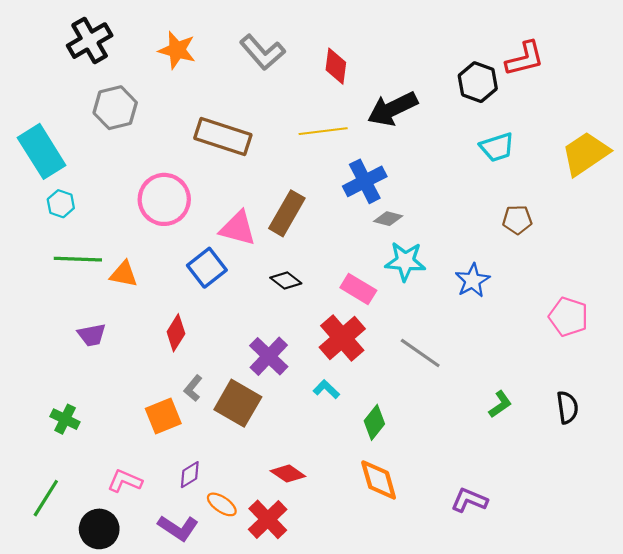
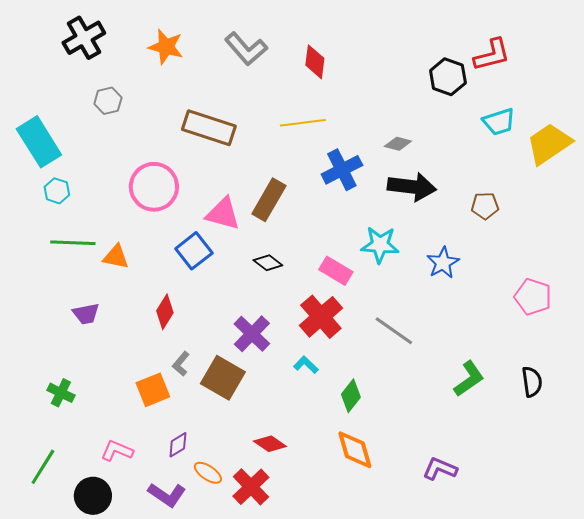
gray hexagon: (115, 108) -> (108, 101), size x0.7
black arrow: (392, 109) -> (412, 187), moved, turned -147
cyan trapezoid: (497, 147) -> (499, 122), moved
gray diamond: (388, 219) -> (398, 144), moved
green L-shape: (500, 404) -> (469, 379), size x1.4

